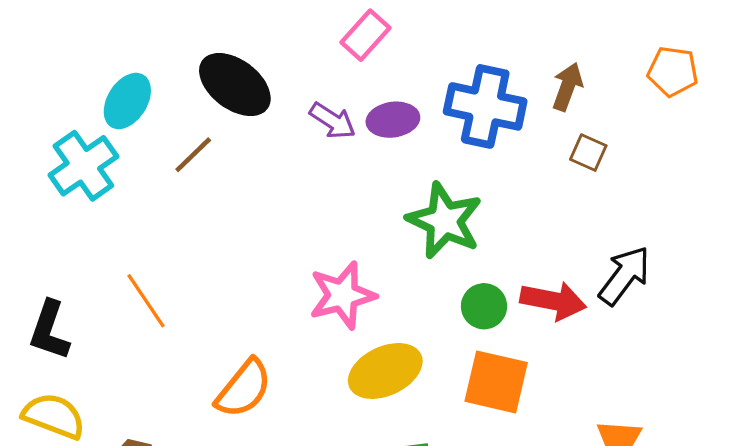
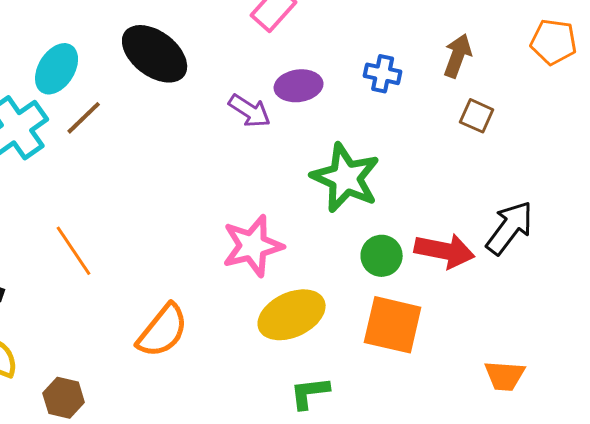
blue cross: (485, 106) -> (383, 74), size x0.5
purple arrow: (333, 121) -> (250, 111), moved
brown line: (193, 155) -> (84, 118), moved

